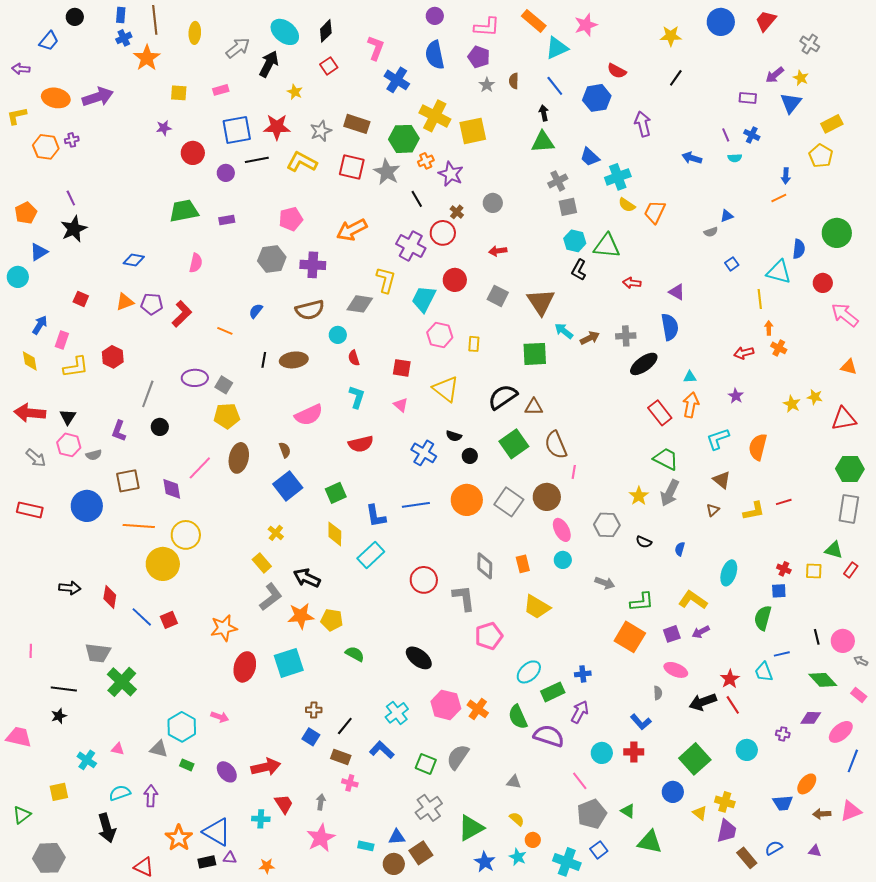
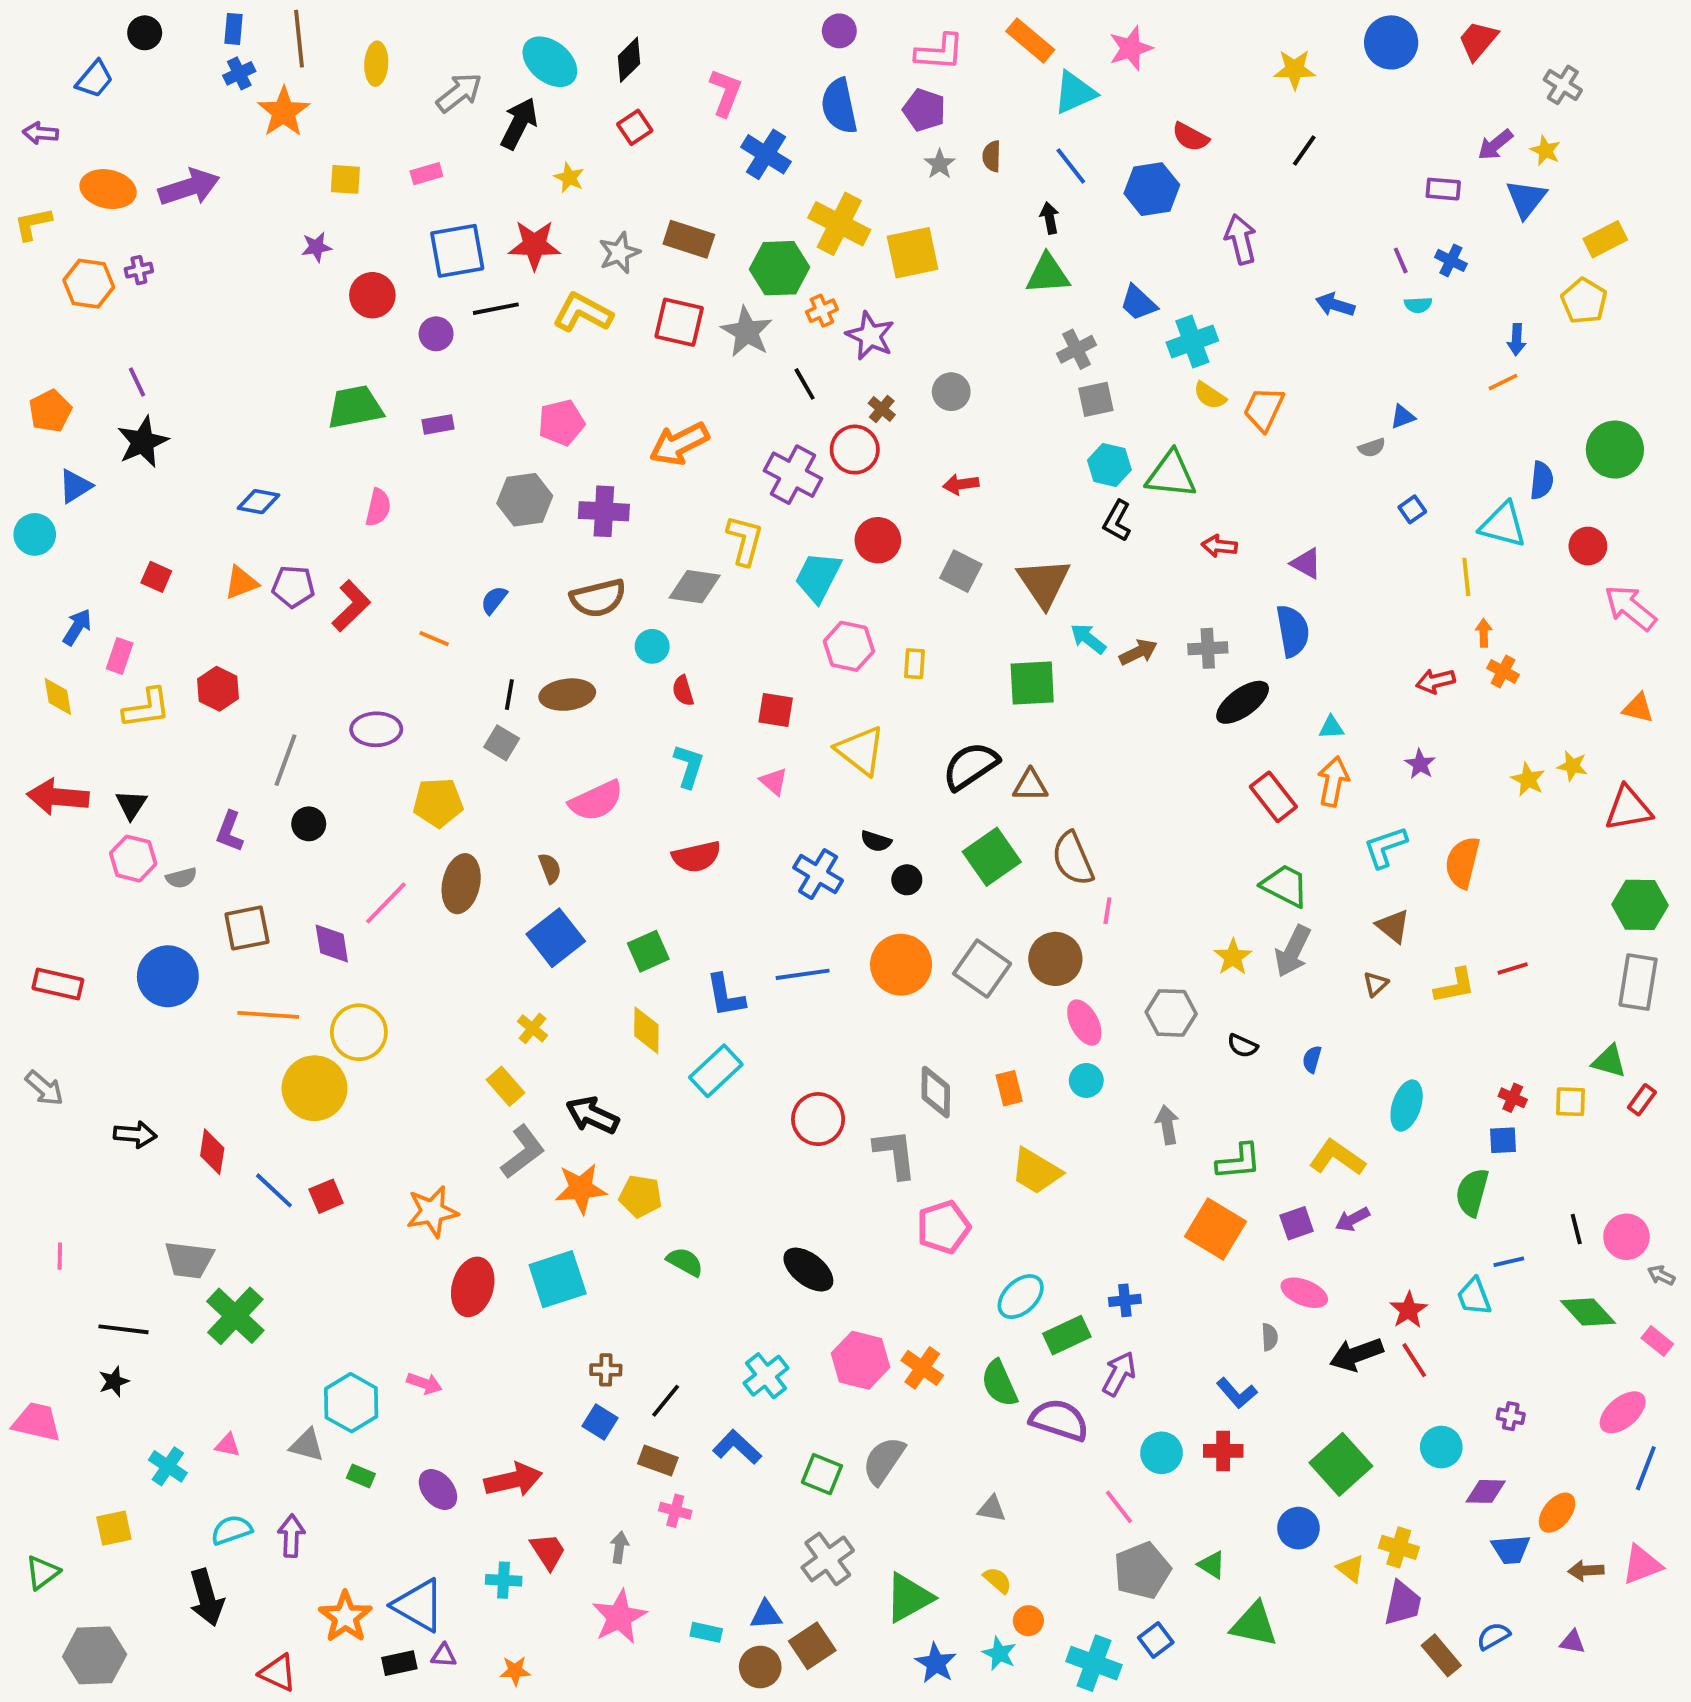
gray square: (224, 385) -> (502, 743), moved
gray arrow: (36, 458) -> (44, 1088), moved
gray arrow: (605, 583) -> (1167, 1125), turned -120
purple diamond: (811, 718) -> (1486, 1491), moved

